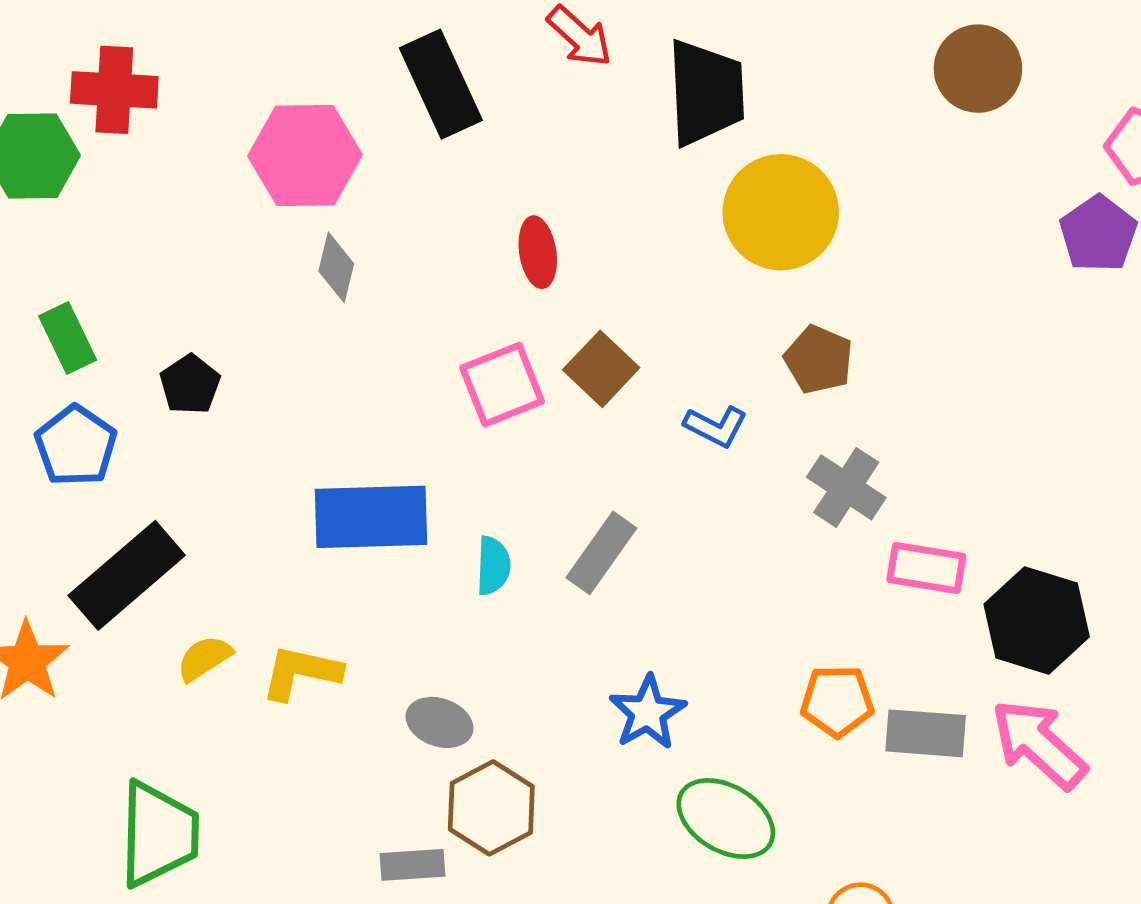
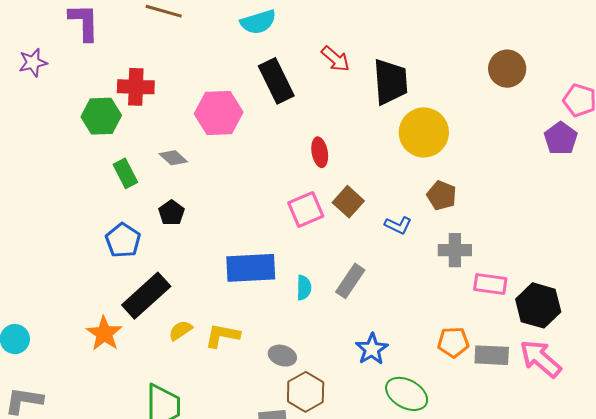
gray diamond: (336, 267) -> (173, 158), moved, turned -60
green rectangle: (68, 338) -> (125, 173), moved
gray cross: (846, 487) -> (455, 250), turned -32

